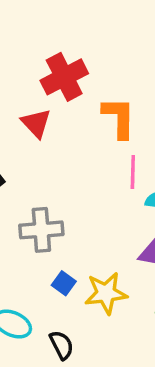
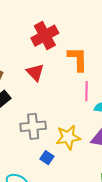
red triangle: (36, 123) -> (35, 72), moved
yellow star: (106, 293) -> (68, 137), moved

